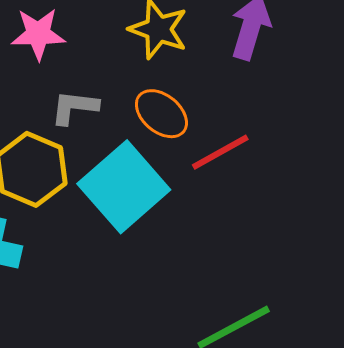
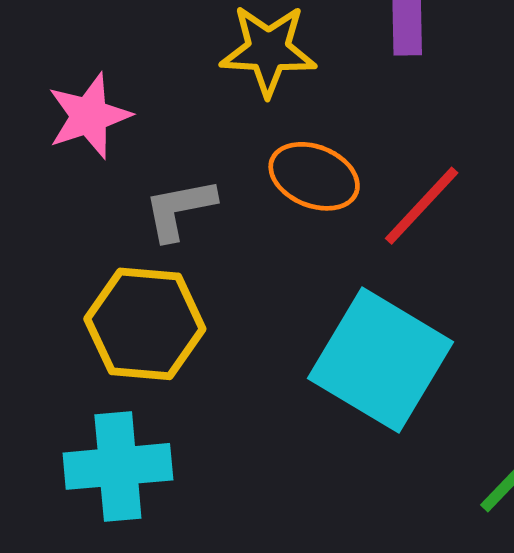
cyan square: (124, 187) -> (381, 360), moved

